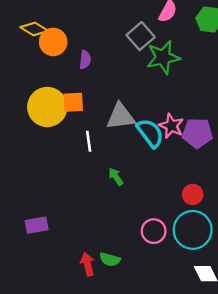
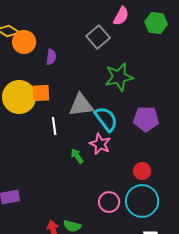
green star: (163, 57) -> (119, 77), moved
pink star: (171, 126) -> (100, 144), moved

